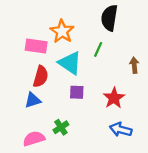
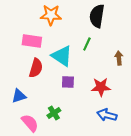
orange star: (62, 31) -> (51, 15), moved, turned -30
red star: (114, 98) -> (101, 87), turned 30
blue triangle: (33, 100) -> (19, 96), moved
pink semicircle: (34, 139) -> (30, 123), turned 66

